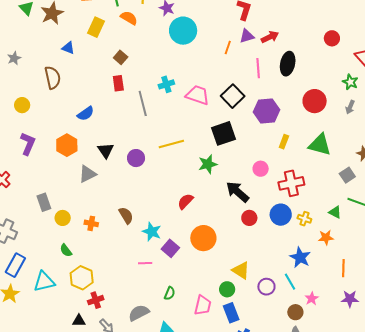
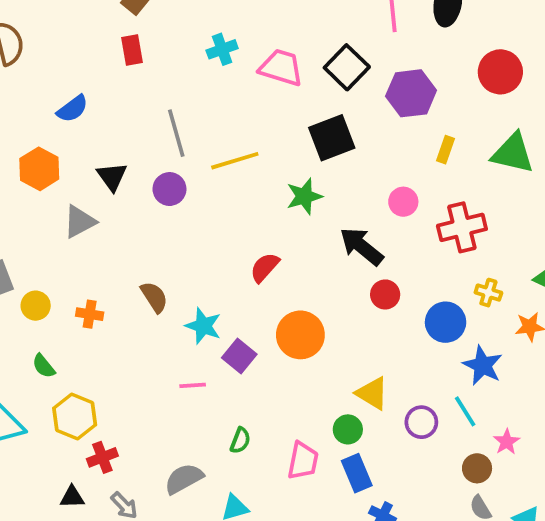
gray line: (143, 103) -> (176, 133), moved
blue circle: (281, 215) -> (446, 322), moved

